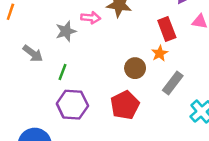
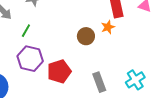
gray rectangle: (173, 83) -> (99, 82), moved, turned -66
red pentagon: (125, 105) -> (59, 71), moved

